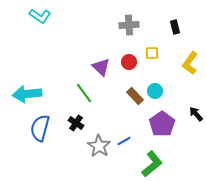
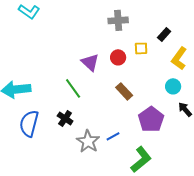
black rectangle: (175, 27) -> (164, 34), moved, turned 56
cyan circle: (155, 91) -> (173, 86), moved

